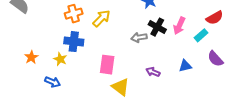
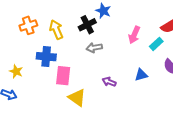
yellow arrow: (101, 18) -> (56, 30), turned -66
black cross: (157, 27) -> (87, 25), moved, turned 36
blue cross: (74, 42) -> (46, 57), moved

